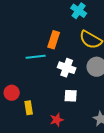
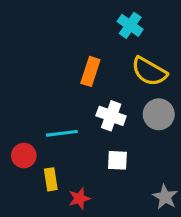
cyan line: (36, 57) -> (62, 133), moved
red star: (57, 120) -> (79, 198), moved

